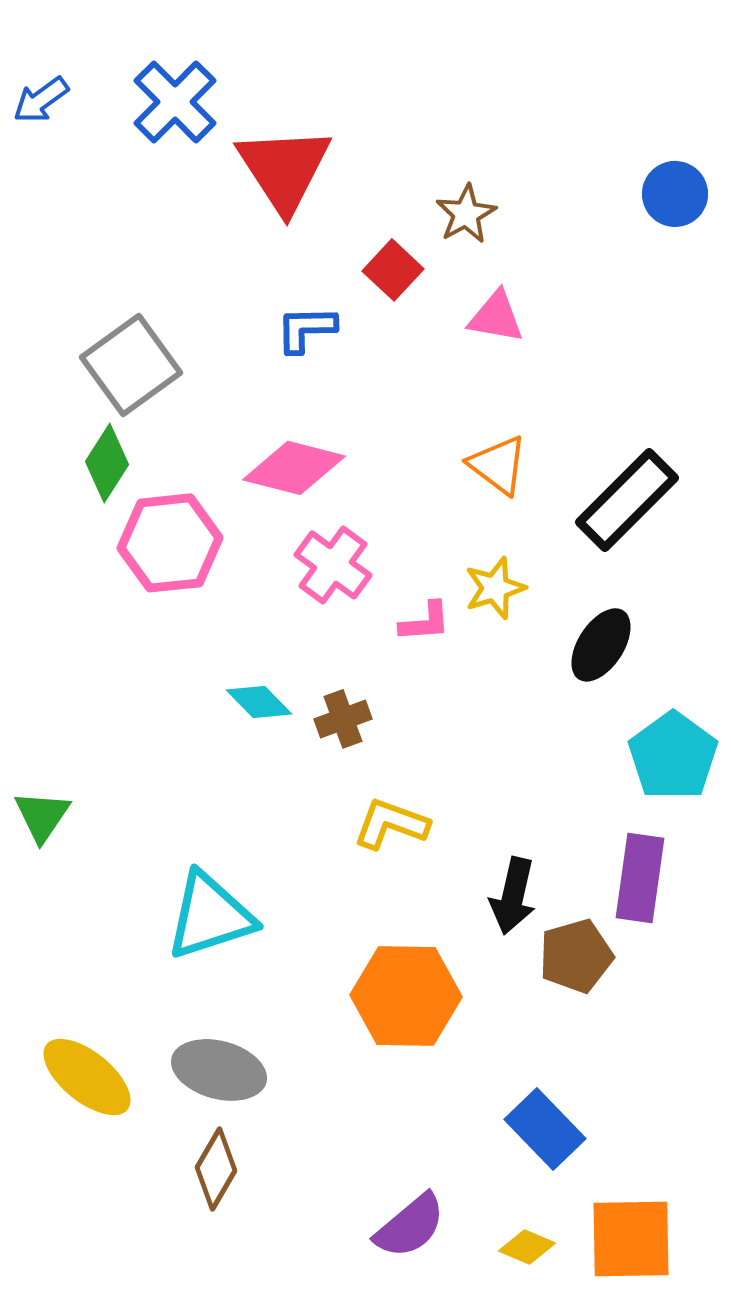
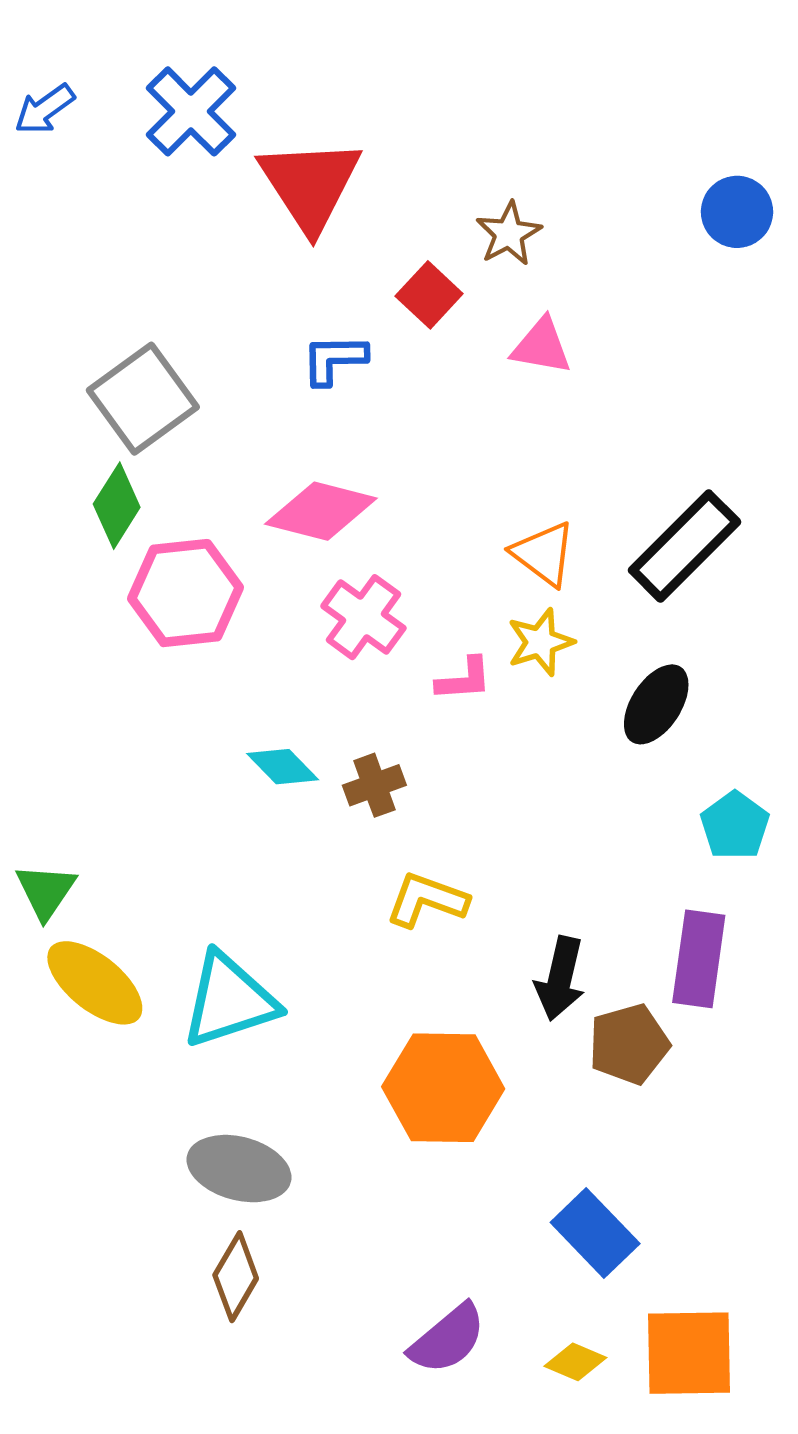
orange triangle: (498, 465) -> (544, 554), moved
cyan pentagon: (673, 756) -> (735, 826), size x0.7
yellow ellipse: (87, 1077) -> (95, 983), moved

